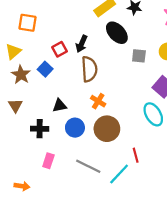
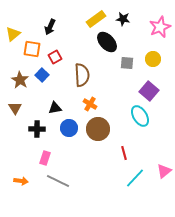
orange square: (27, 23) -> (32, 49), moved
black arrow: (82, 44) -> (50, 27), moved
yellow triangle: (13, 51) -> (13, 34), moved
gray line: (88, 166) -> (58, 181), moved
cyan line: (119, 174) -> (135, 178), moved

